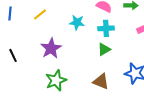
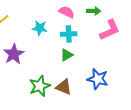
green star: (56, 80) -> (40, 86), moved

